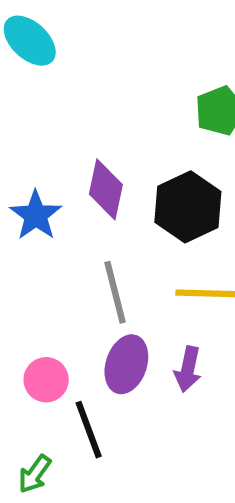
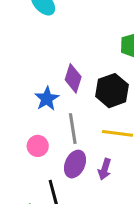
blue star: (36, 215) -> (47, 99), moved
pink circle: (46, 380) -> (38, 146), moved

